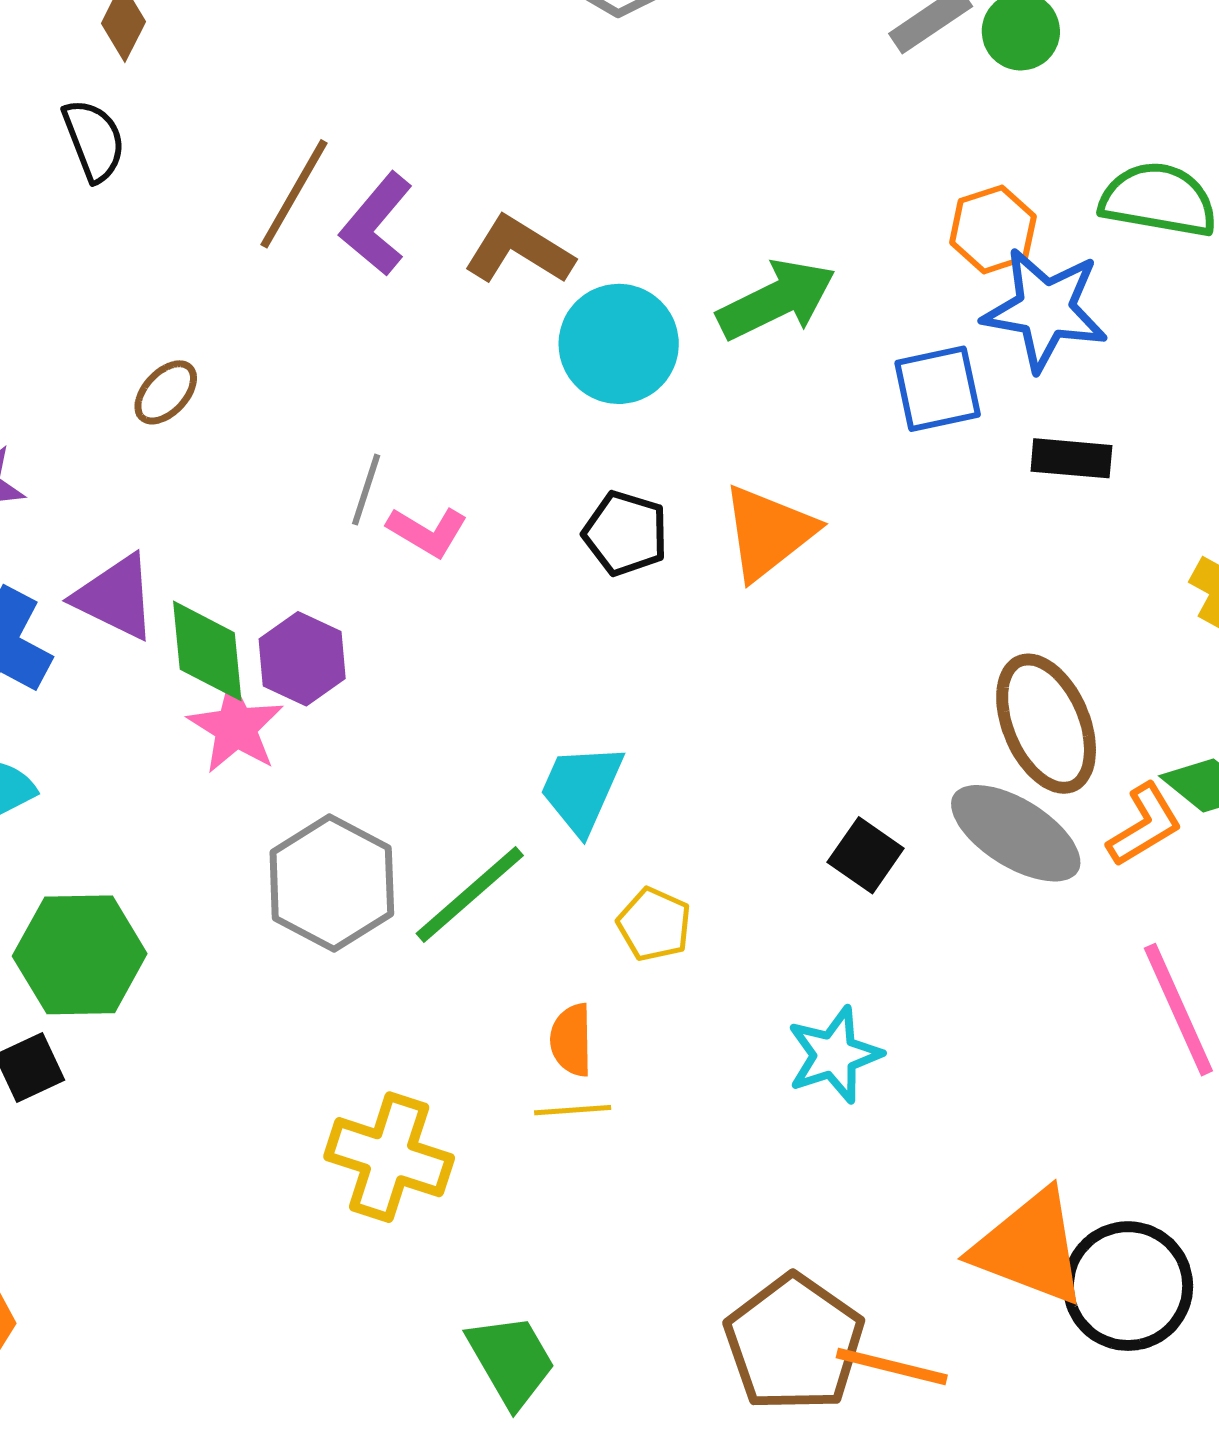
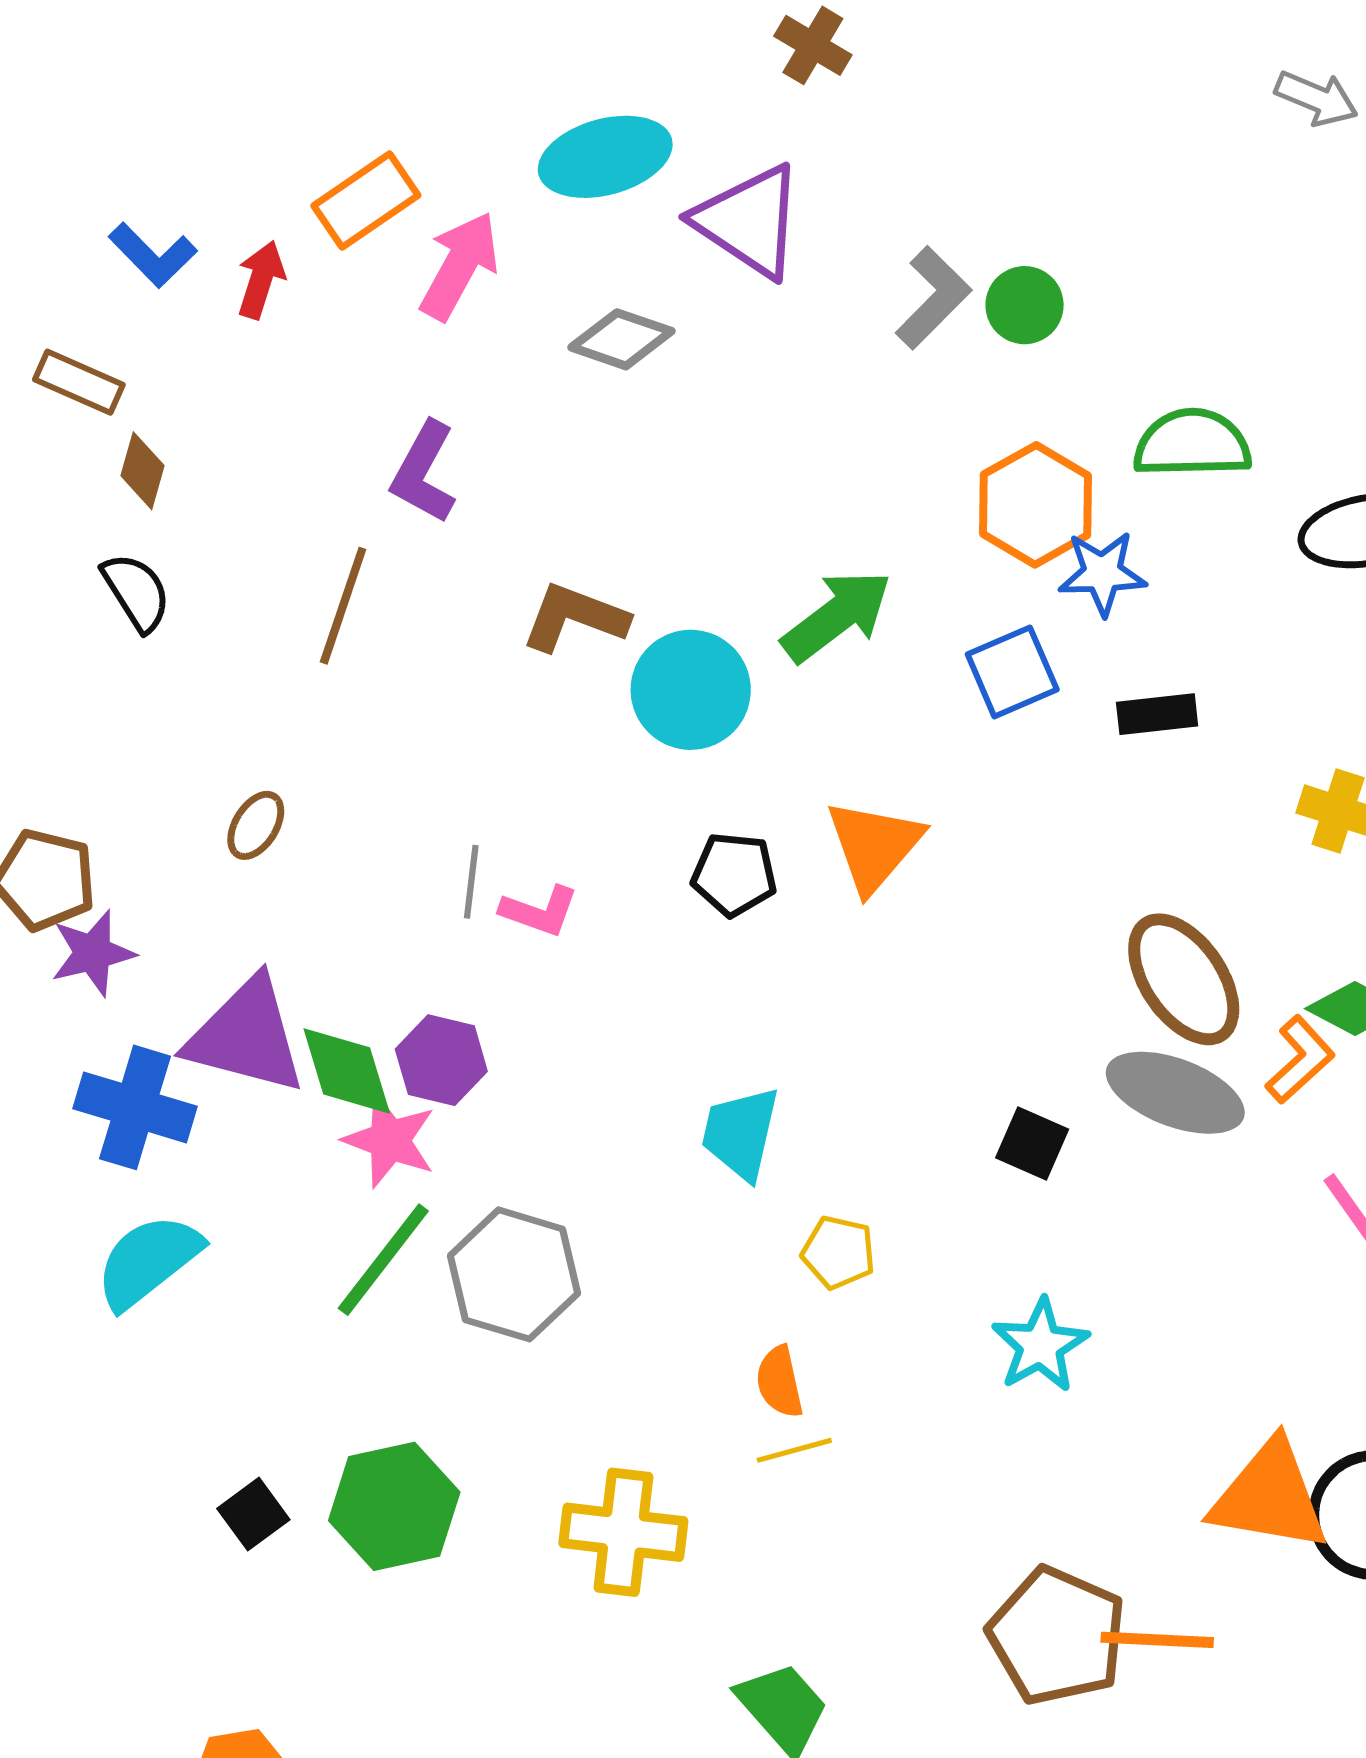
purple L-shape: (376, 224) -> (424, 472), moved
orange hexagon: (993, 229) -> (1036, 505), size x1.4
blue star: (1045, 309) -> (1102, 573), size x0.7
purple triangle: (115, 597) -> (246, 1036), size x1.4
green line: (470, 894) -> (383, 1260), moved
green hexagon: (80, 955) -> (394, 1506), moved

